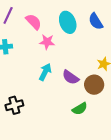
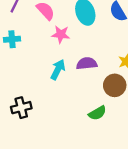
purple semicircle: (71, 77) -> (87, 63), moved, turned 138

